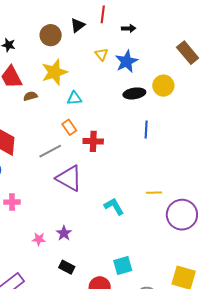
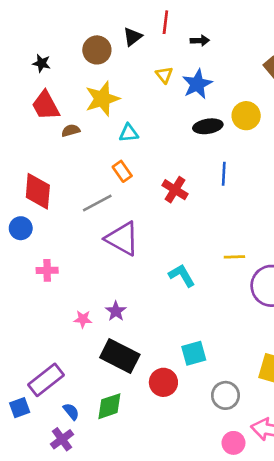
red cross: (93, 141) -> (175, 190), moved, turned 30
black rectangle: (67, 267) -> (120, 356), size x1.8

